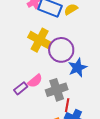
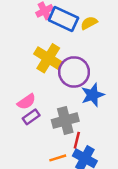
pink semicircle: (35, 81) -> (27, 102), moved
purple rectangle: (21, 88) -> (31, 117), moved

